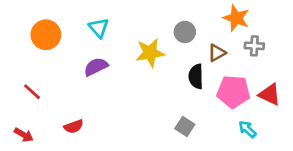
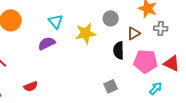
cyan triangle: (99, 28) -> (56, 21), moved
gray square: (185, 126) -> (111, 86), turned 32
cyan arrow: (247, 129) -> (156, 88), turned 88

